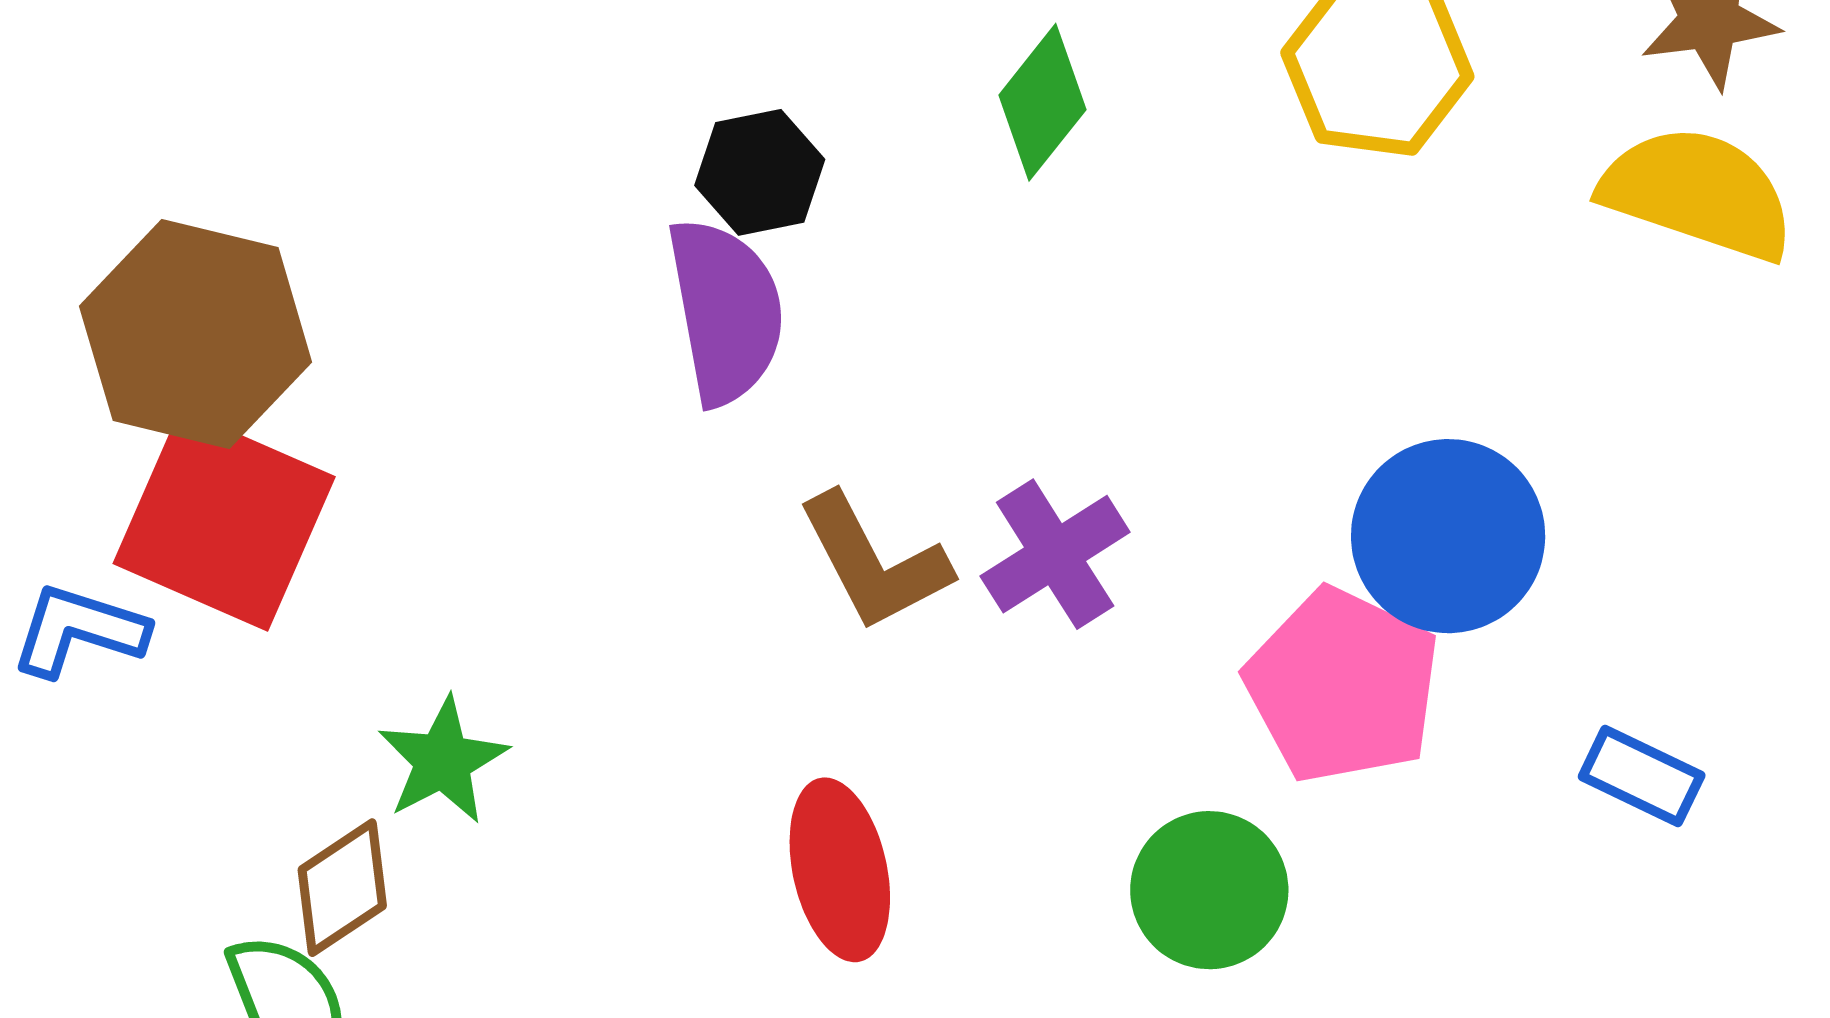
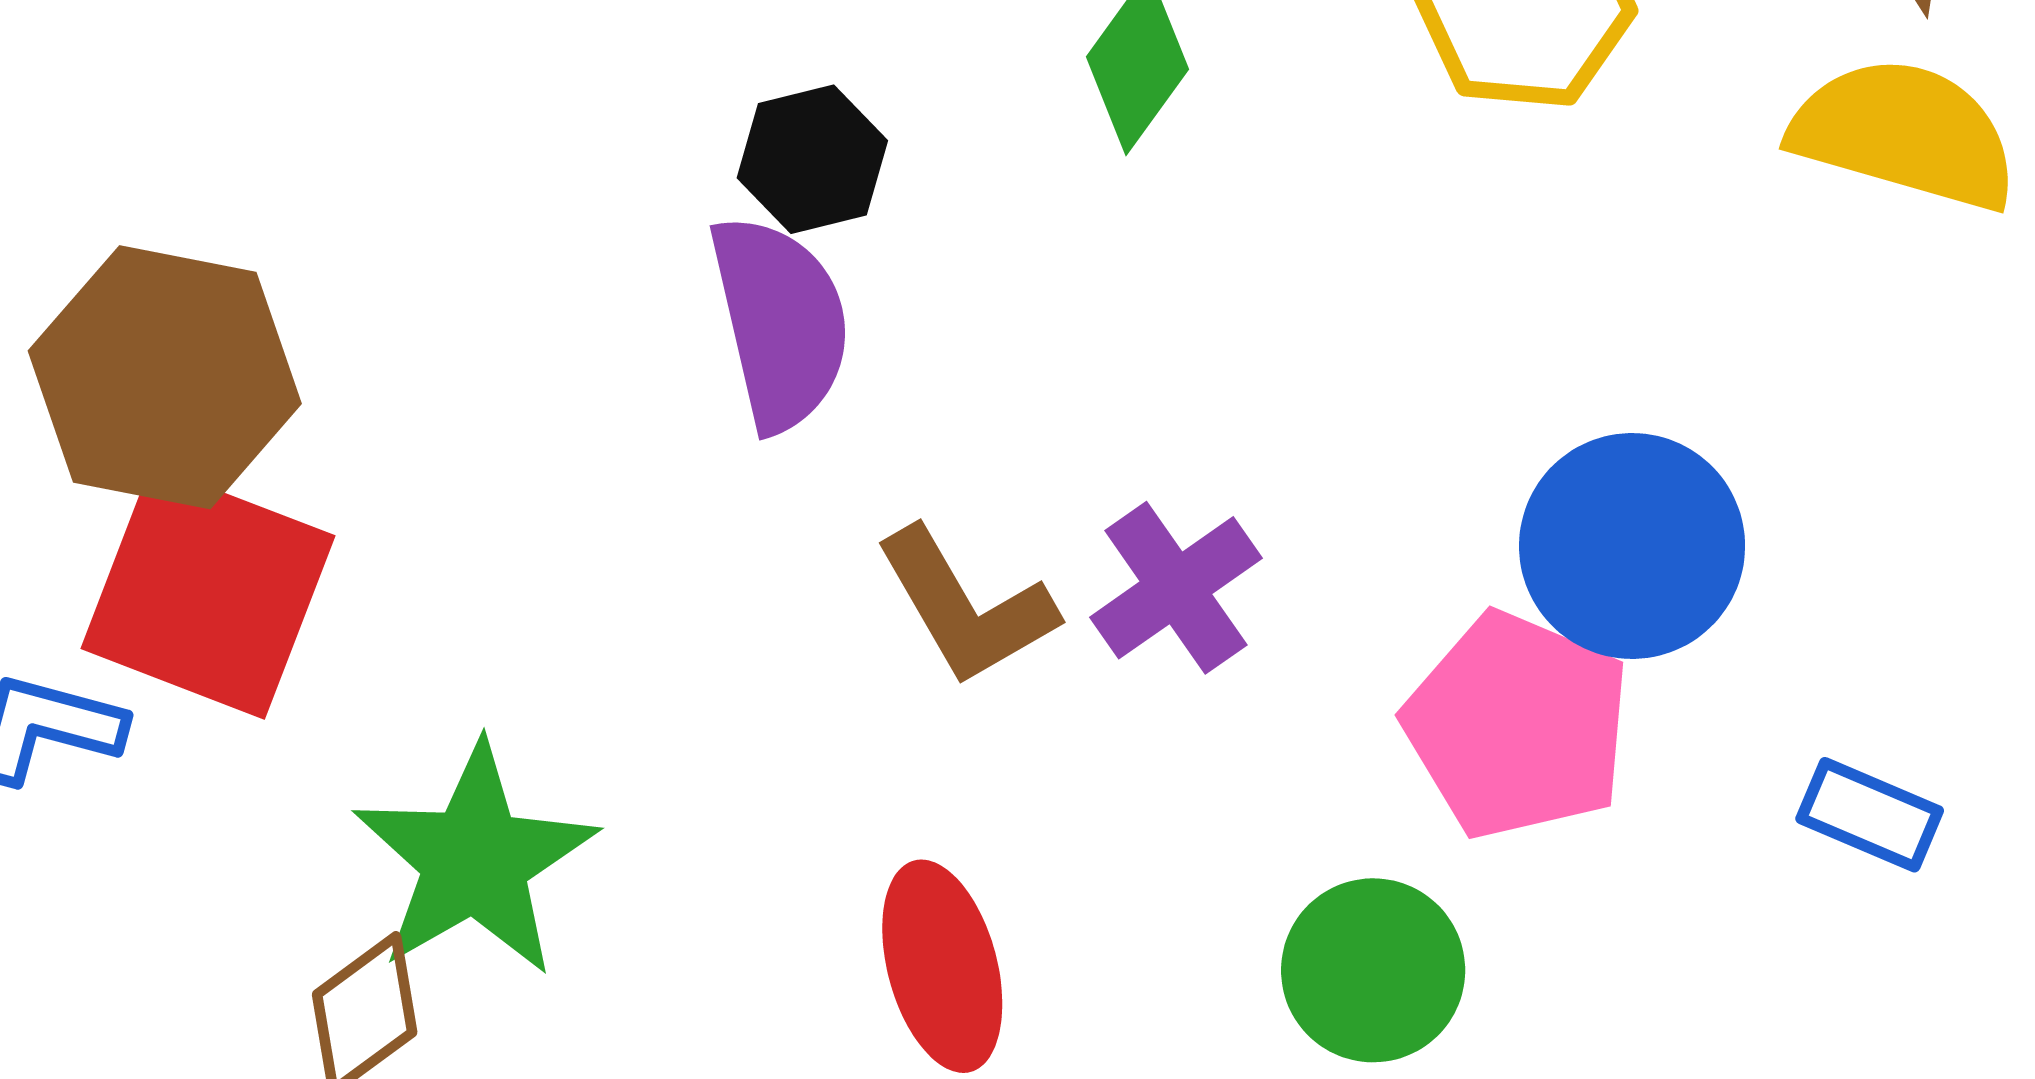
green star: (443, 761) -> (475, 860), size x1.6

